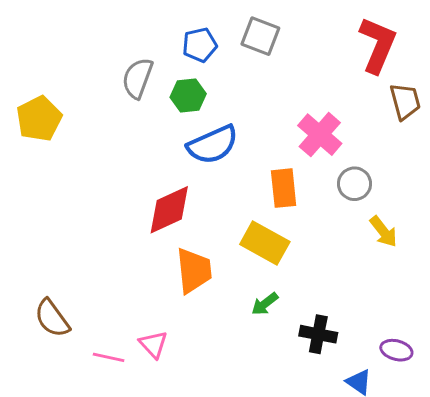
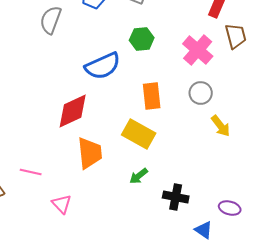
green hexagon: (188, 95) -> (142, 39), moved
pink cross: (320, 135) -> (198, 50), moved
pink line: (109, 357) -> (31, 172), moved

